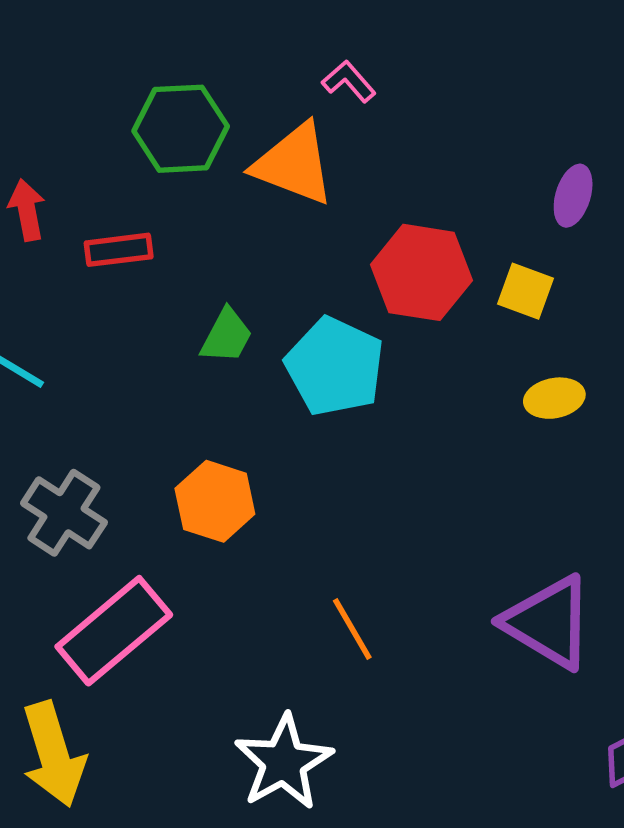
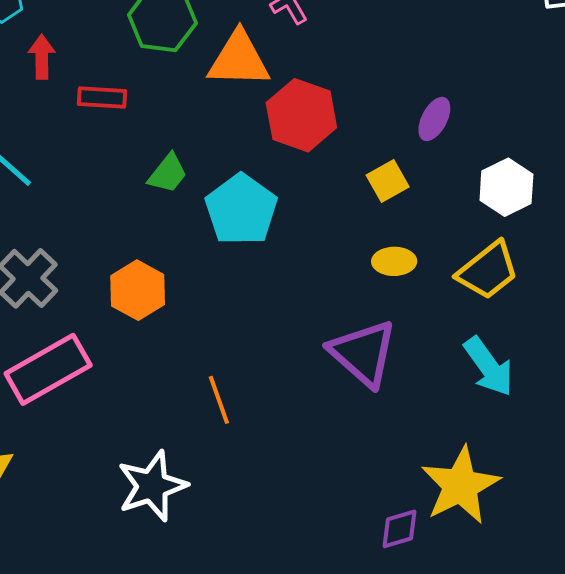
orange triangle: (294, 164) -> (239, 59), turned -30
red hexagon: (421, 272) -> (301, 115), moved
yellow square: (525, 291) -> (388, 181), turned 30
purple triangle: (548, 622) -> (363, 353), moved

